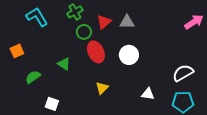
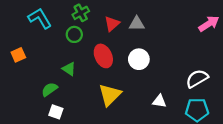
green circle: (84, 32) -> (74, 34), moved
green semicircle: (33, 77) -> (50, 89), moved
yellow triangle: (102, 88) -> (110, 95), size x1.6

